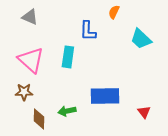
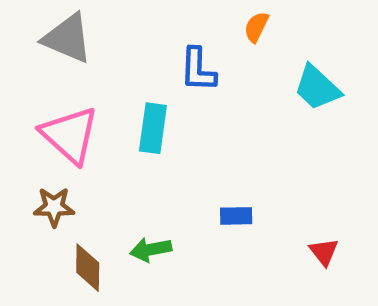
gray triangle: (30, 17) -> (67, 38), size x1.4
blue rectangle: (105, 96) -> (236, 216), size x0.5

